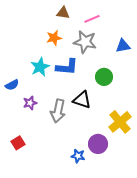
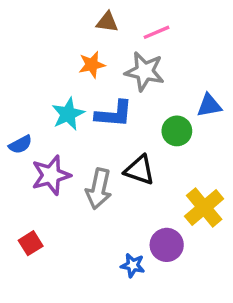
blue triangle: (123, 46) -> (209, 105), moved
purple star: (30, 103) -> (51, 175), size x1.6

